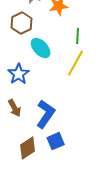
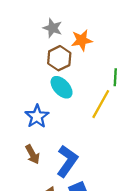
brown hexagon: (22, 23) -> (59, 58), moved
green line: (78, 36) -> (115, 77), moved

